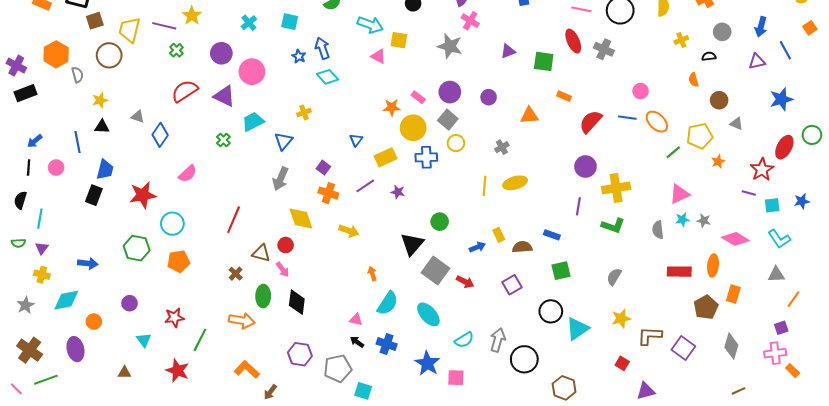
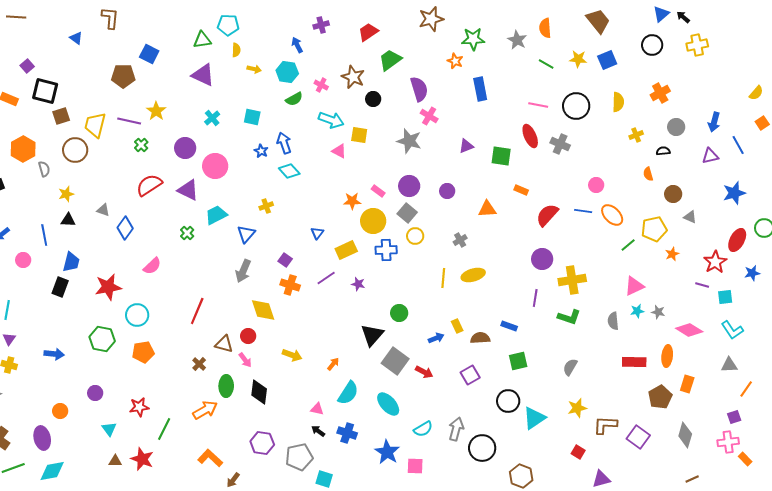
blue star: (802, 201) -> (752, 273), moved
yellow arrow: (349, 231) -> (292, 355), moved
orange arrow: (372, 274) -> (333, 364), turned 56
cyan diamond: (66, 300) -> (52, 471), moved
orange arrow: (242, 321) -> (205, 410), turned -40
brown triangle: (124, 373) -> (115, 461), moved

